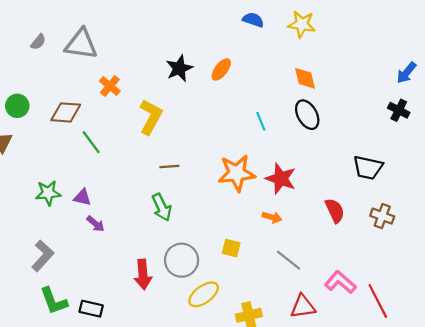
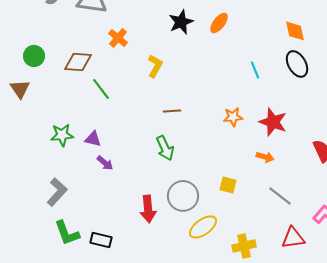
yellow L-shape: (151, 117) -> (155, 66), size x0.7
orange star: (237, 173) -> (233, 117), size x0.6

